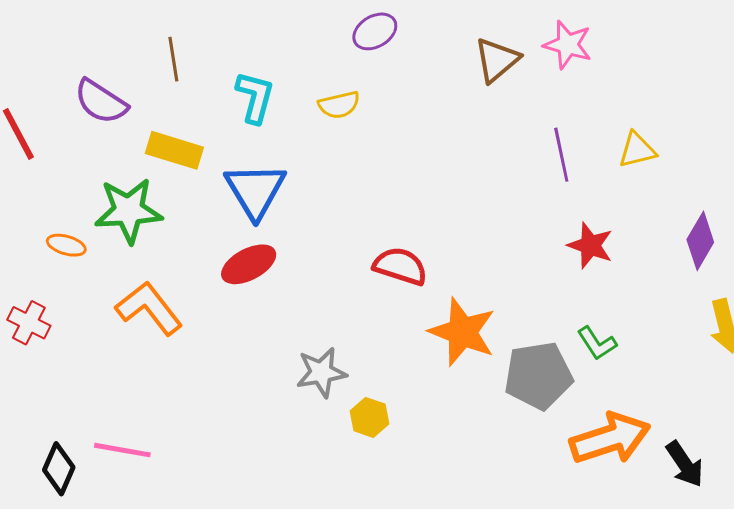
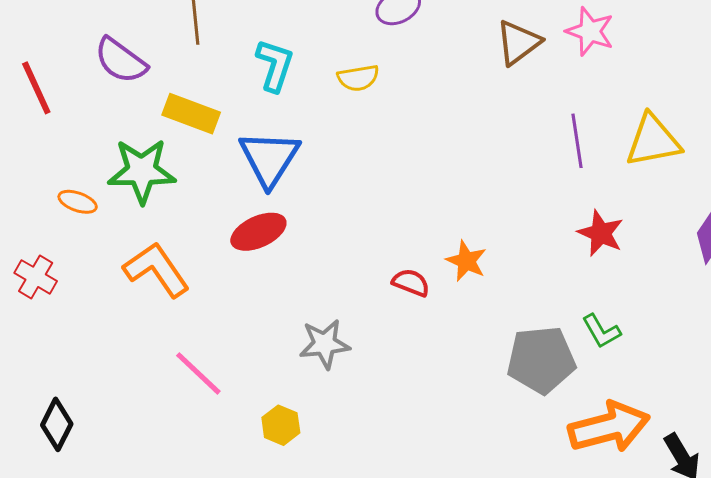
yellow triangle: (637, 150) -> (653, 141), size x1.5
red semicircle: (400, 266) -> (411, 282), moved, size x0.7
orange star: (462, 332) -> (466, 261), moved, size x0.6
yellow hexagon: (369, 417) -> (281, 425), moved
pink line: (122, 450) -> (198, 373), moved, turned 30

